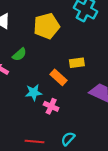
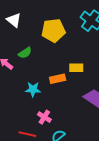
orange rectangle: (58, 77) -> (58, 79), turned -63
pink cross: (51, 106) -> (44, 117), moved

